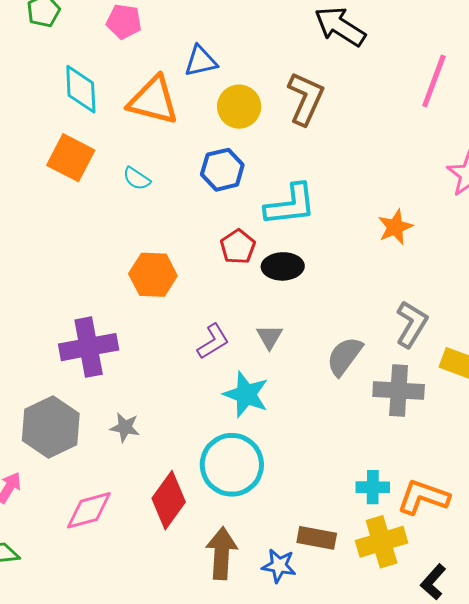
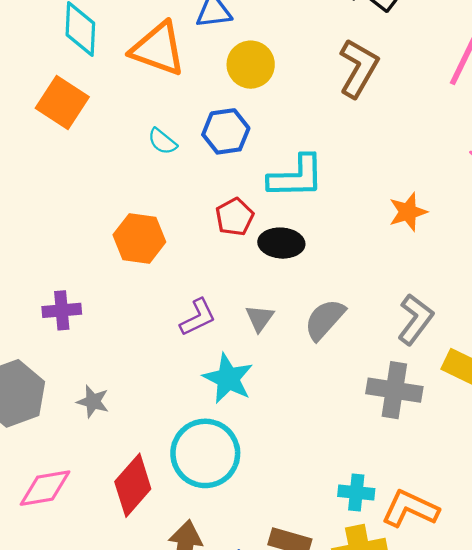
brown L-shape: (306, 98) -> (359, 68), moved
cyan semicircle: (137, 179) -> (162, 141), moved
purple cross: (89, 347) -> (62, 310), size x0.6
gray semicircle: (344, 356) -> (325, 319), moved

